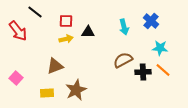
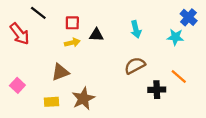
blue cross: (151, 21) -> (189, 17), moved
cyan star: (160, 48) -> (175, 37), moved
black cross: (143, 72) -> (157, 90), moved

